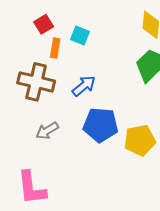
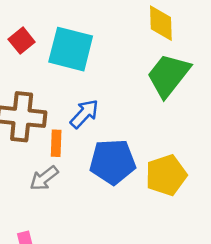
cyan square: (80, 35) -> (71, 49), size x1.8
orange rectangle: (55, 48) -> (56, 143), moved

